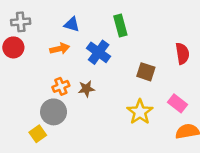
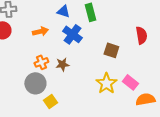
blue triangle: (72, 24) -> (63, 11), moved
pink rectangle: (178, 103) -> (130, 82), moved
yellow square: (38, 134) -> (50, 101), moved

